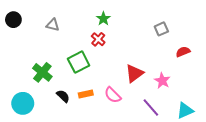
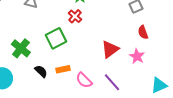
red semicircle: (183, 52) -> (143, 32), moved, turned -88
pink semicircle: (113, 95) -> (84, 80), moved
purple line: (151, 108) -> (112, 82), moved

